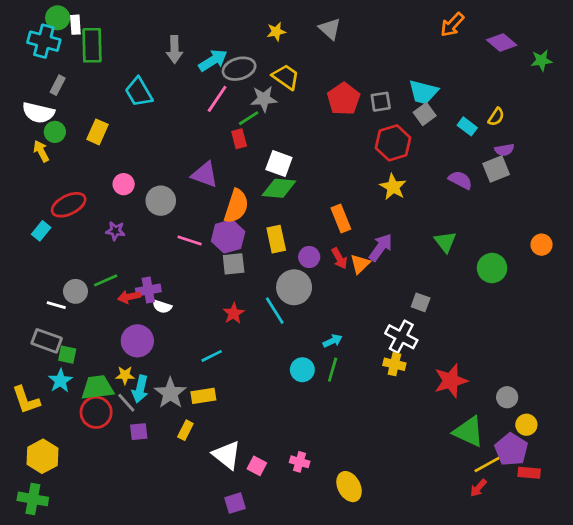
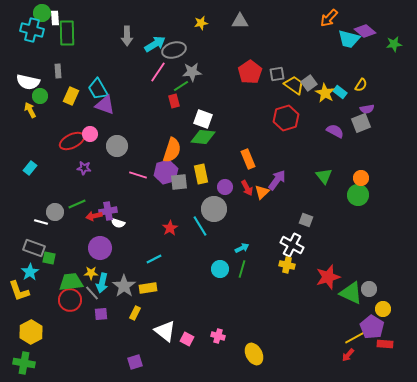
gray triangle: (330, 29) -> (240, 21), turned -42
yellow trapezoid: (286, 77) -> (294, 85), moved
gray rectangle: (58, 85) -> (58, 71), moved, turned -32
cyan trapezoid: (139, 92) -> (98, 89), moved
cyan trapezoid: (423, 92) -> (349, 39), moved
red hexagon: (393, 143) -> (286, 118), moved
purple triangle: (205, 175) -> (105, 105), moved
yellow star: (393, 187) -> (325, 93), moved
red ellipse: (69, 205) -> (72, 141), moved
orange circle: (542, 245) -> (361, 178), moved
gray square: (234, 264) -> (179, 182), moved
cyan star: (60, 381) -> (30, 272), moved
green triangle: (469, 432) -> (351, 293), moved
purple square: (235, 503) -> (135, 362), moved

